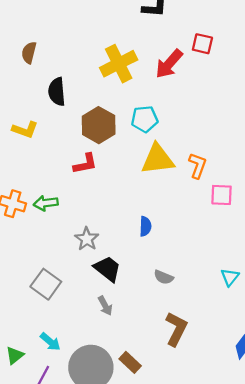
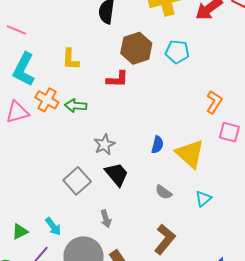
yellow L-shape: (25, 130) -> (71, 59), moved, turned 60
yellow triangle: (158, 159) -> (190, 154), moved, turned 36
cyan triangle: (230, 277) -> (203, 199), moved
gray square: (46, 284) -> (77, 181), moved
gray arrow: (105, 306) -> (106, 219), moved

